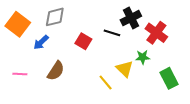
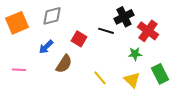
orange square: (18, 24) -> (17, 23), turned 30
blue arrow: (41, 42) -> (46, 47), moved
yellow triangle: (125, 69) -> (132, 80), moved
brown semicircle: (56, 71) -> (64, 64), moved

